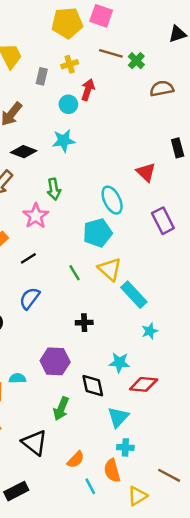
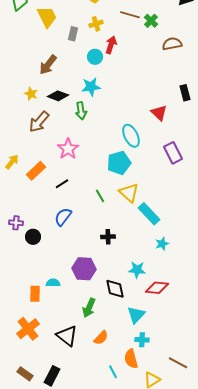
green arrow: (54, 189) -> (81, 111), moved
orange semicircle: (76, 460) -> (101, 338), moved
black rectangle: (16, 491) -> (52, 376), turned -36

